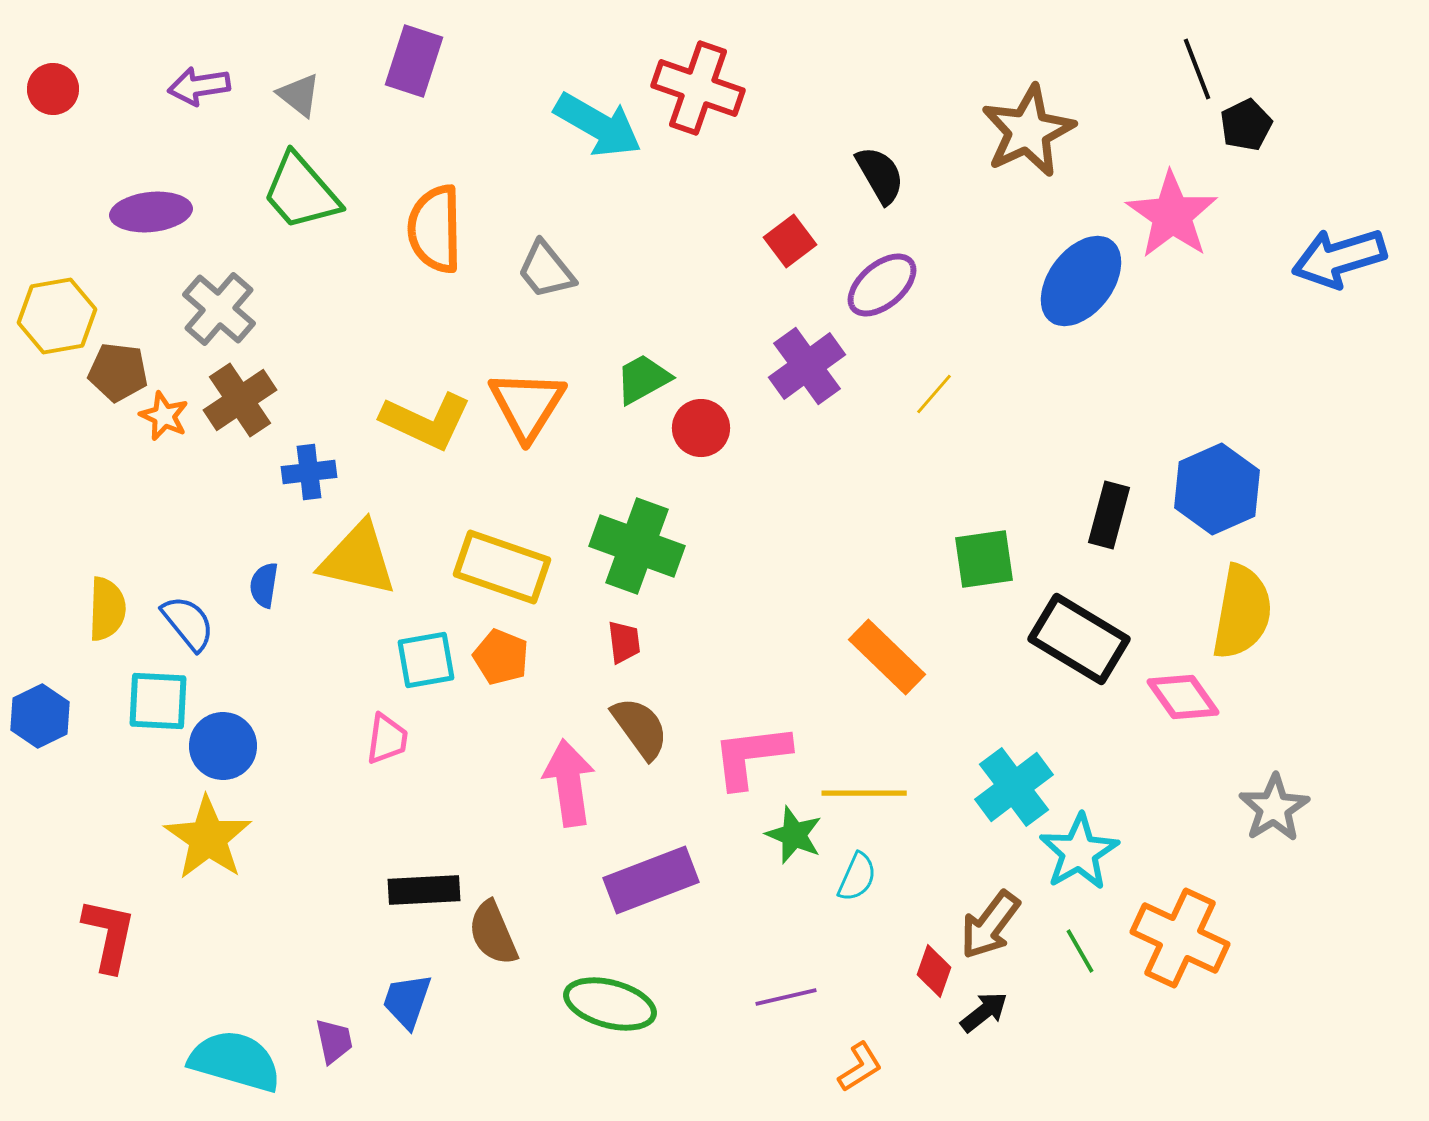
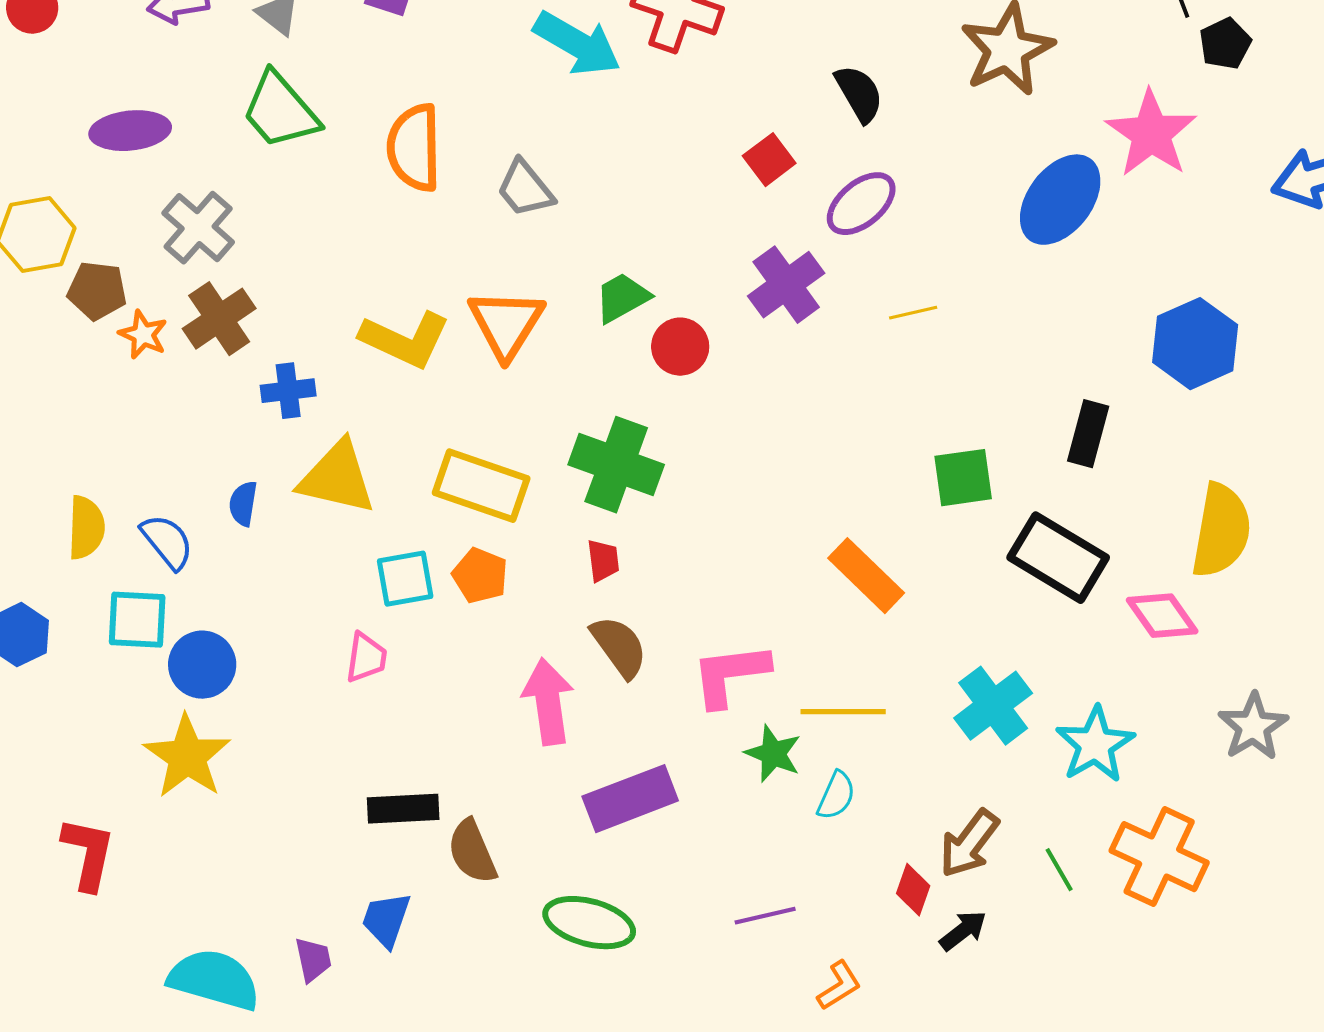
yellow line: (934, 394) -> (913, 313), turned 36
blue hexagon: (1217, 489) -> (1195, 344), moved
cyan star: (1079, 852) -> (1095, 745), moved

